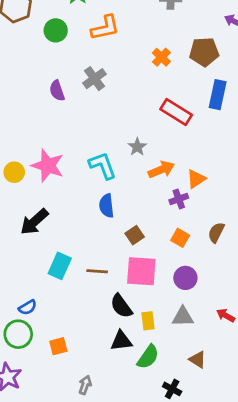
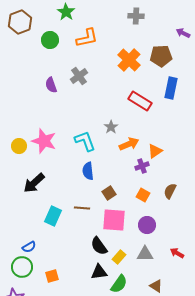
orange cross: (161, 57) -> (129, 60), size x1.6
brown line: (97, 271) -> (82, 208), moved
yellow rectangle: (148, 321) -> (119, 257), turned 48

